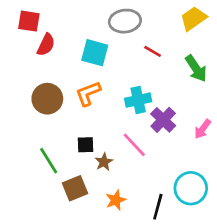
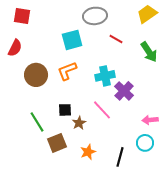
red semicircle: (46, 45) -> (15, 48), moved
cyan square: (95, 53) -> (72, 40), turned -30
pink arrow: (203, 129) -> (150, 120), moved, turned 49
cyan circle: (191, 188) -> (145, 143), size x0.7

